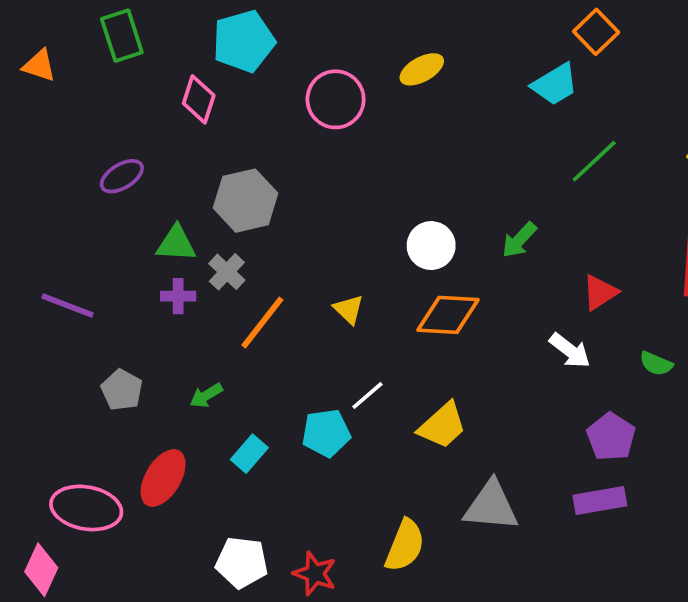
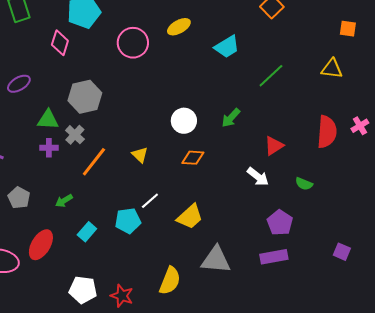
cyan trapezoid: (555, 84) -> (227, 47), moved
orange diamond: (448, 315) -> (193, 158), size x0.7

